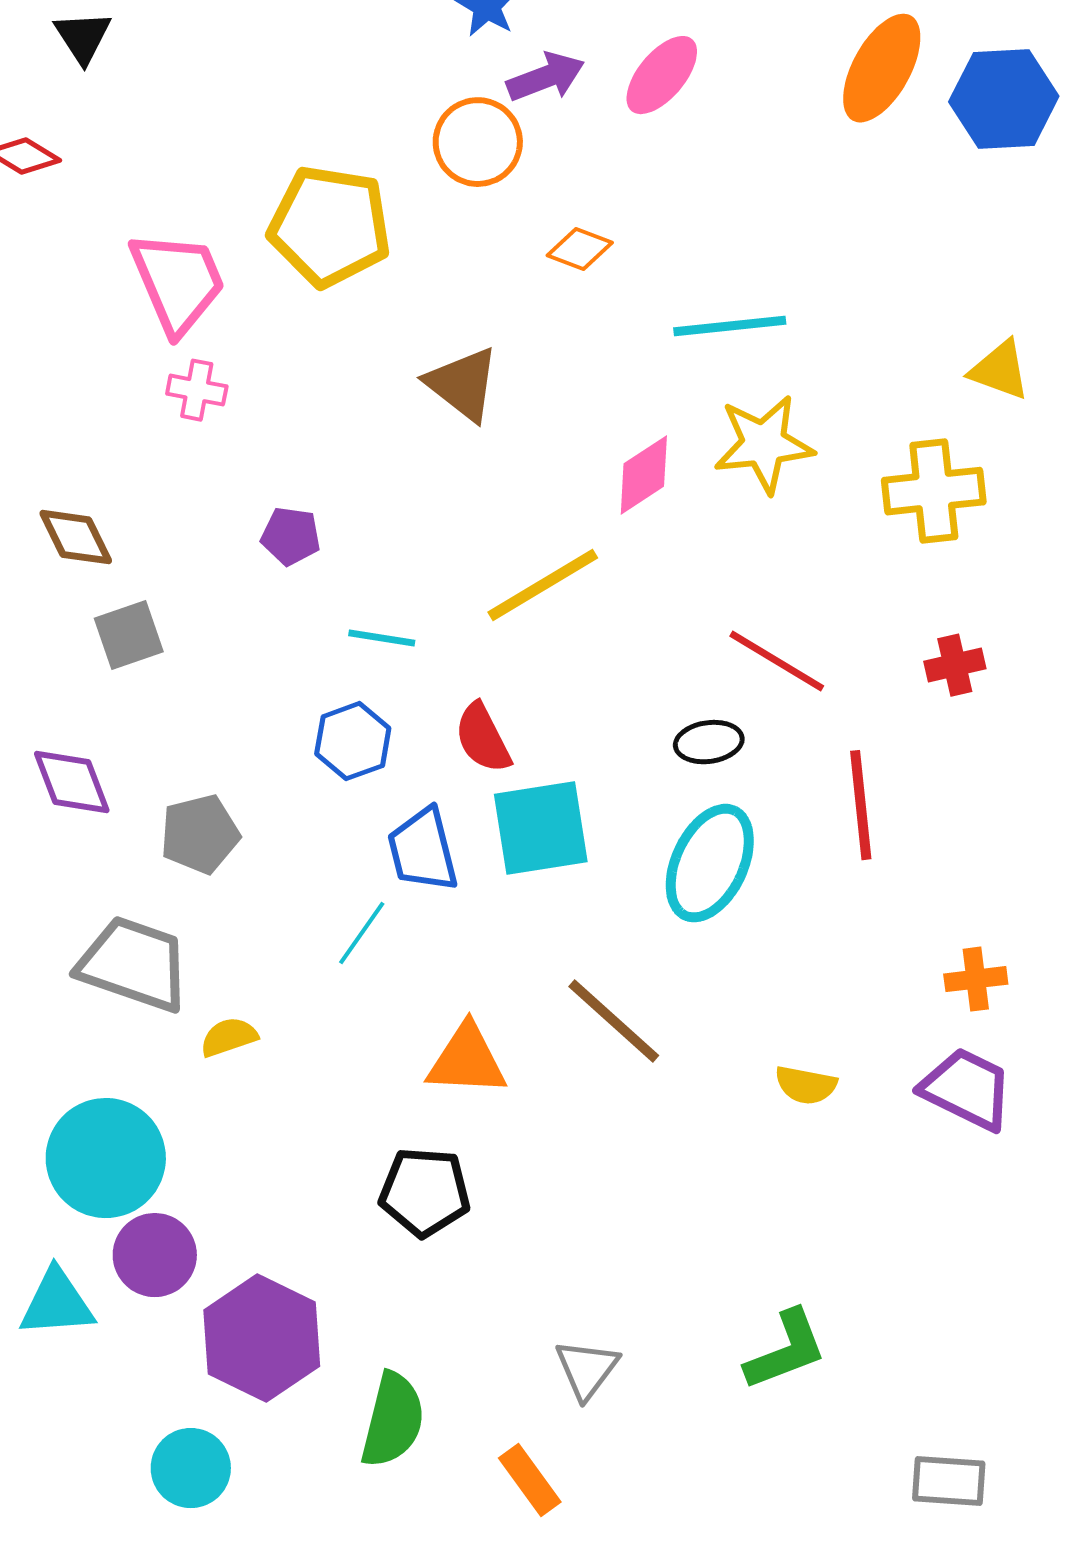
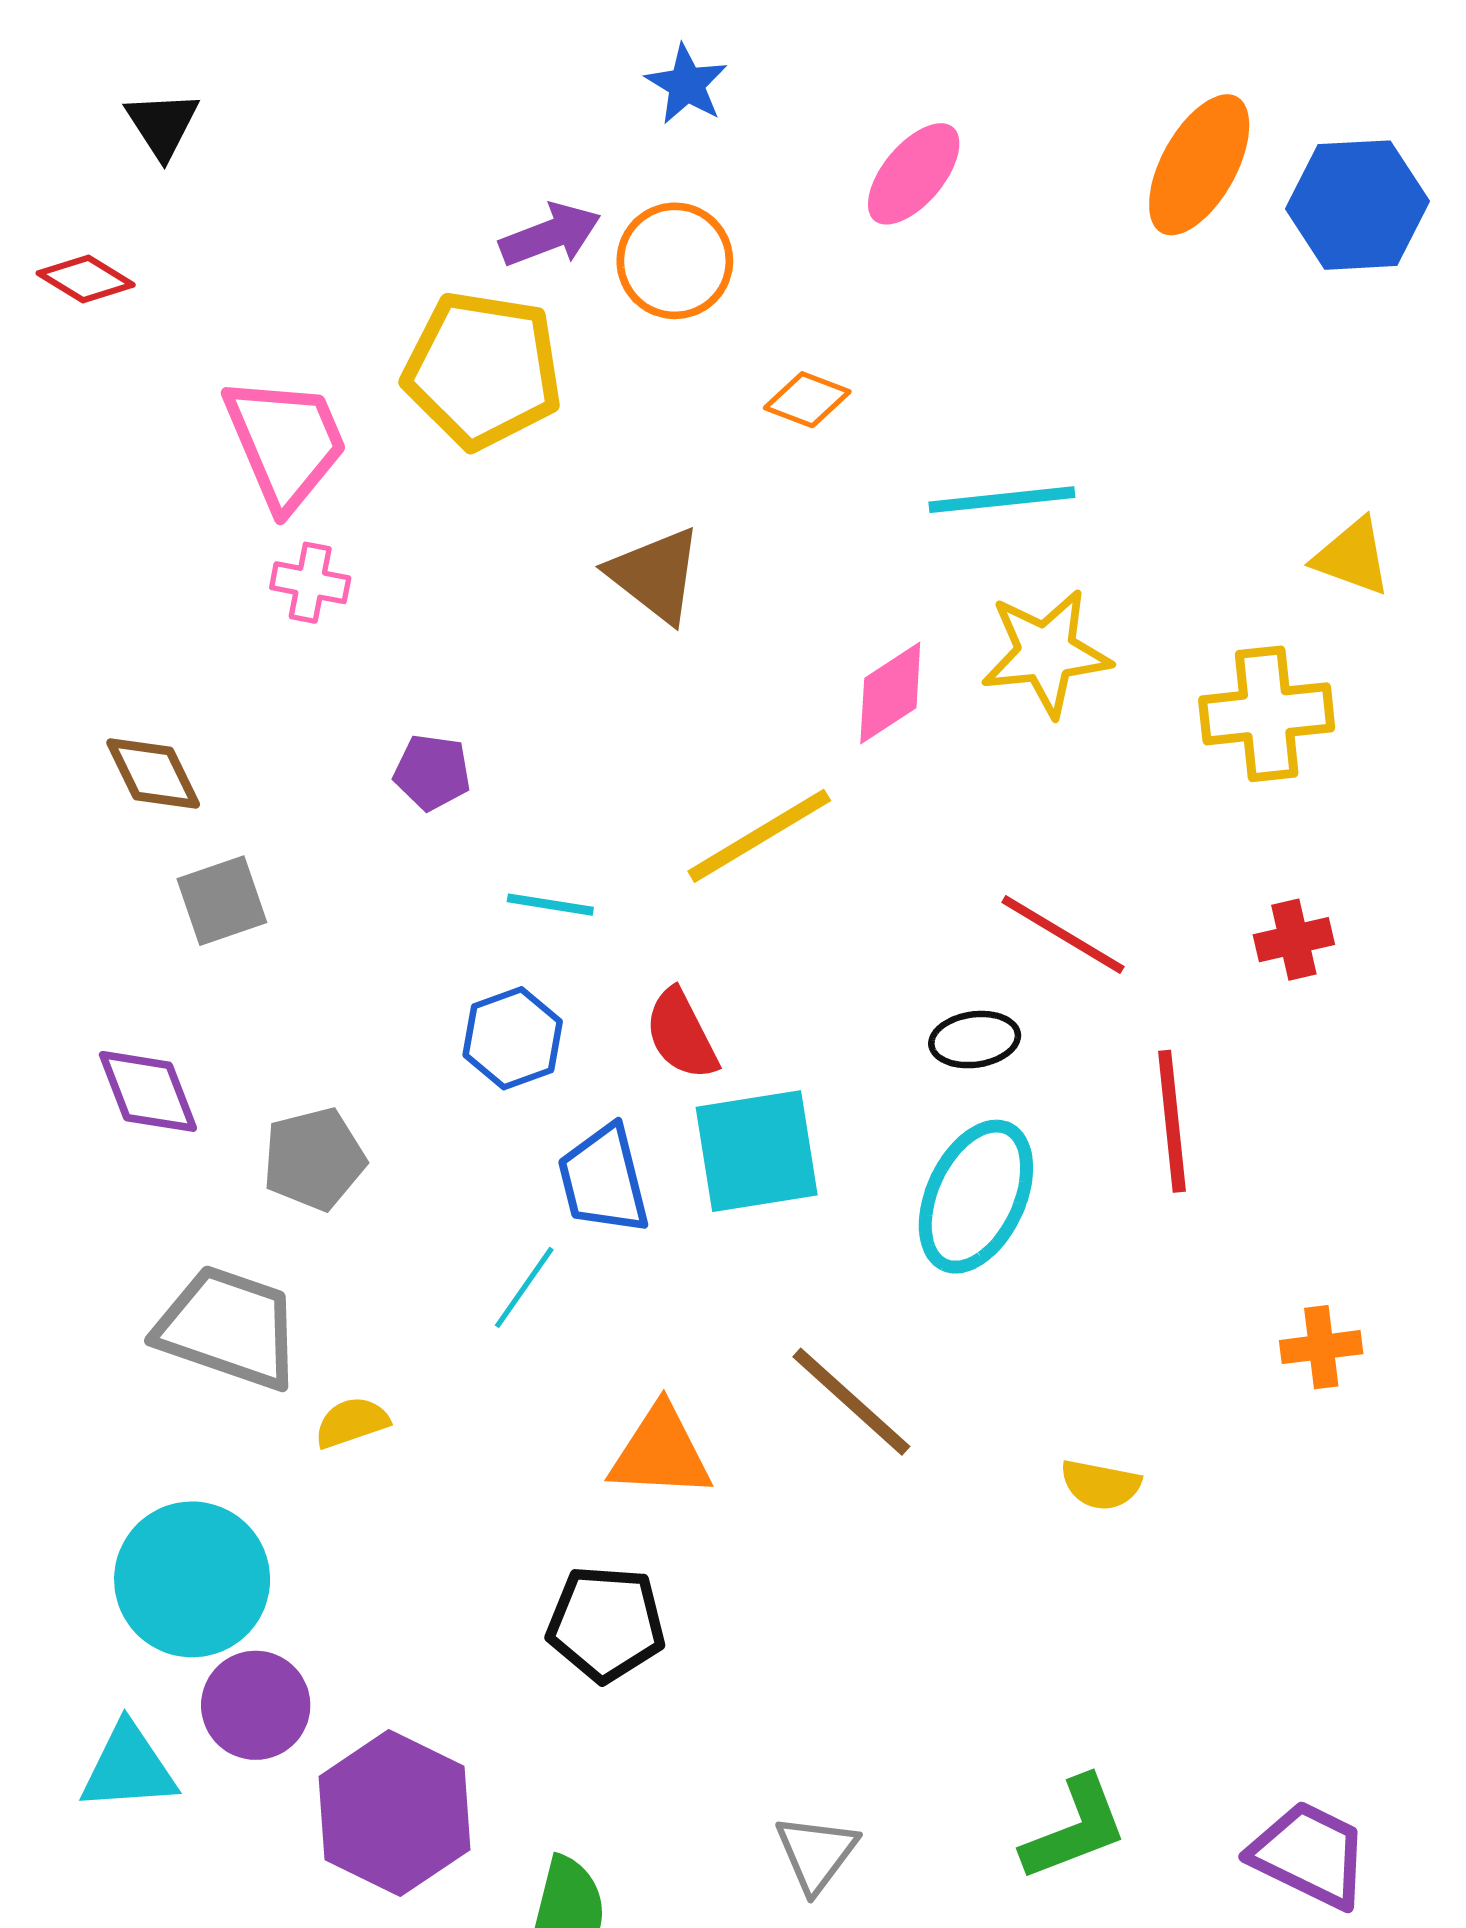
purple arrow: (546, 77) -> (550, 235), moved
purple trapezoid: (967, 1089) -> (1309, 1855), moved

